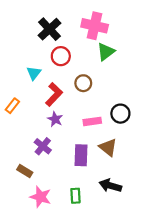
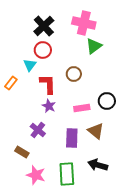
red circle: (61, 56) -> (43, 50), moved
red L-shape: (54, 94) -> (48, 84), turned -45
orange rectangle: (12, 106) -> (11, 83), moved
green rectangle: (75, 196) -> (67, 174), size x1.6

